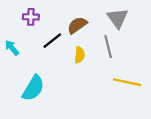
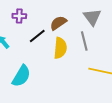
yellow semicircle: (80, 55) -> (60, 48), size x1.5

